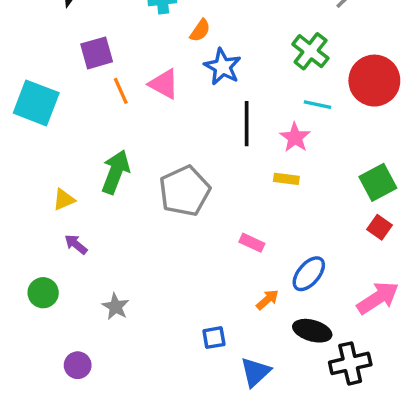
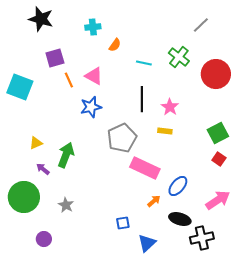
blue star: (223, 67) -> (91, 107), moved, turned 30
cyan line: (317, 105) -> (144, 63), moved
green arrow: (116, 172) -> (66, 155), moved
gray pentagon: (185, 191) -> (122, 138), moved
pink rectangle: (252, 243) -> (145, 168), size x2.0
green circle: (43, 293) -> (24, 197), size x1.8

